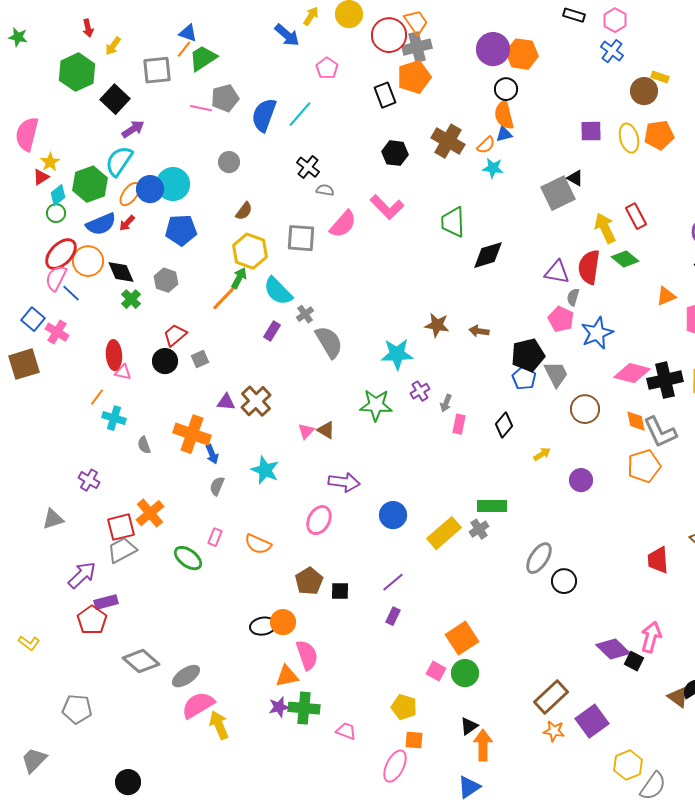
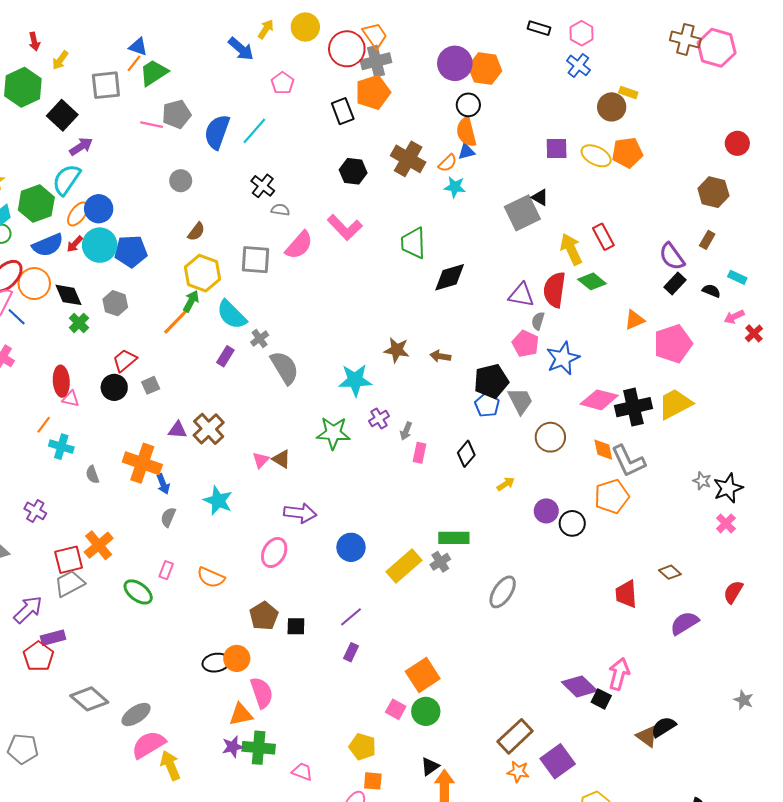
yellow ellipse: (629, 138) -> (596, 156), turned -48
cyan circle: (173, 184) -> (100, 245), moved
black circle: (564, 581) -> (572, 523), moved

